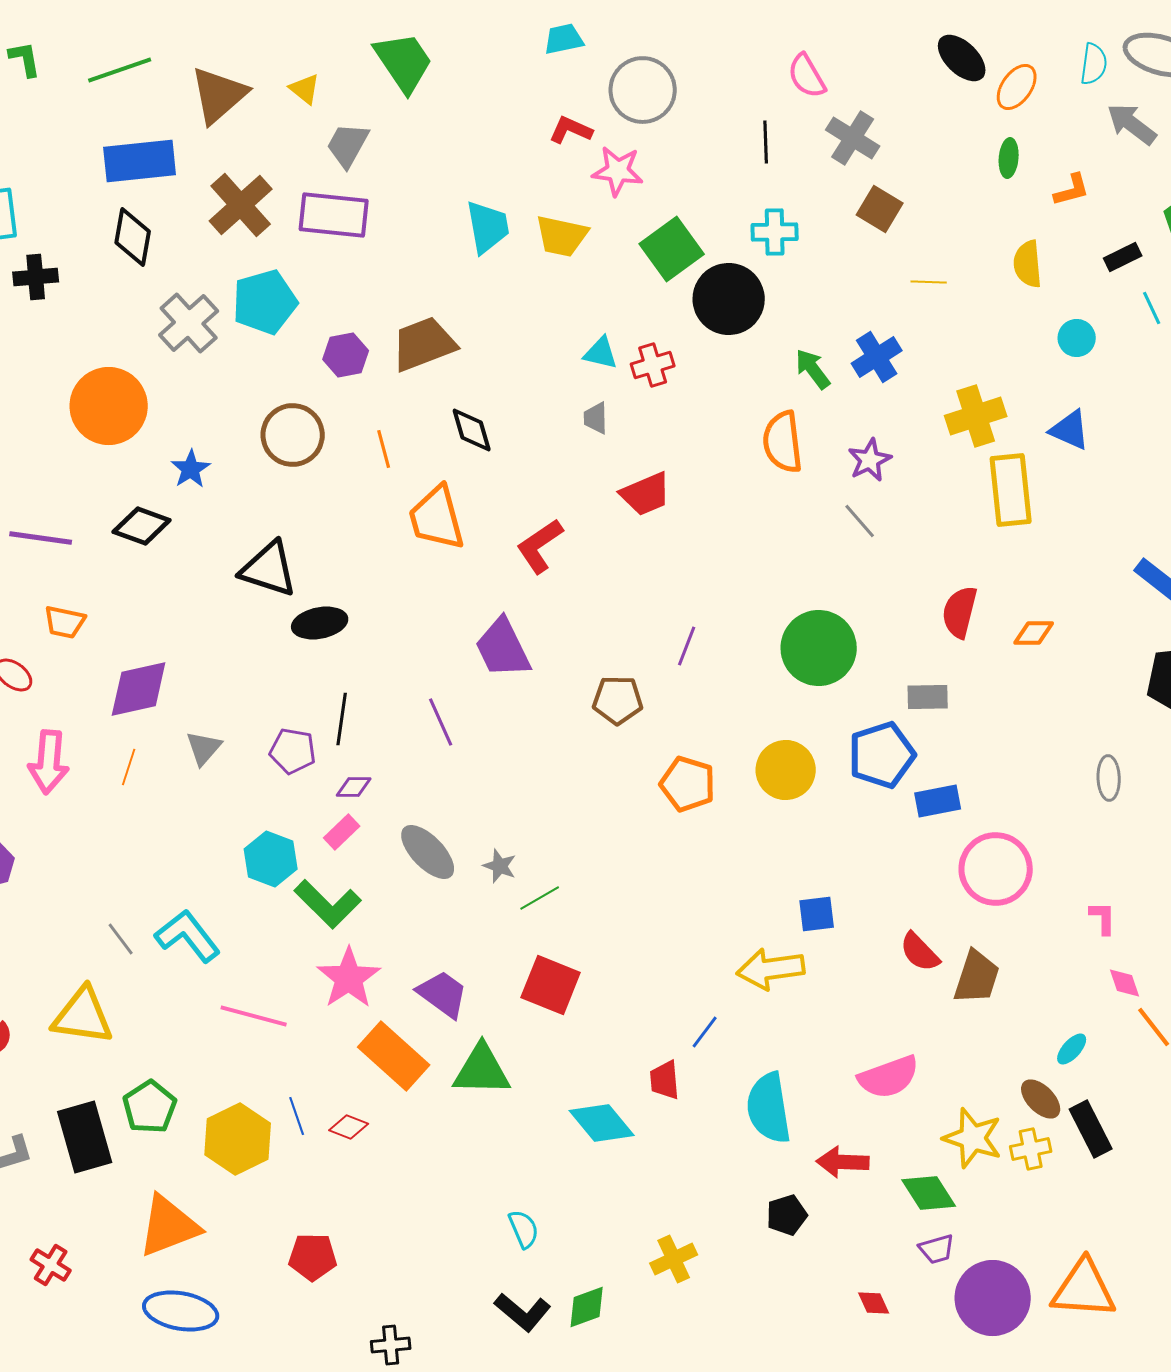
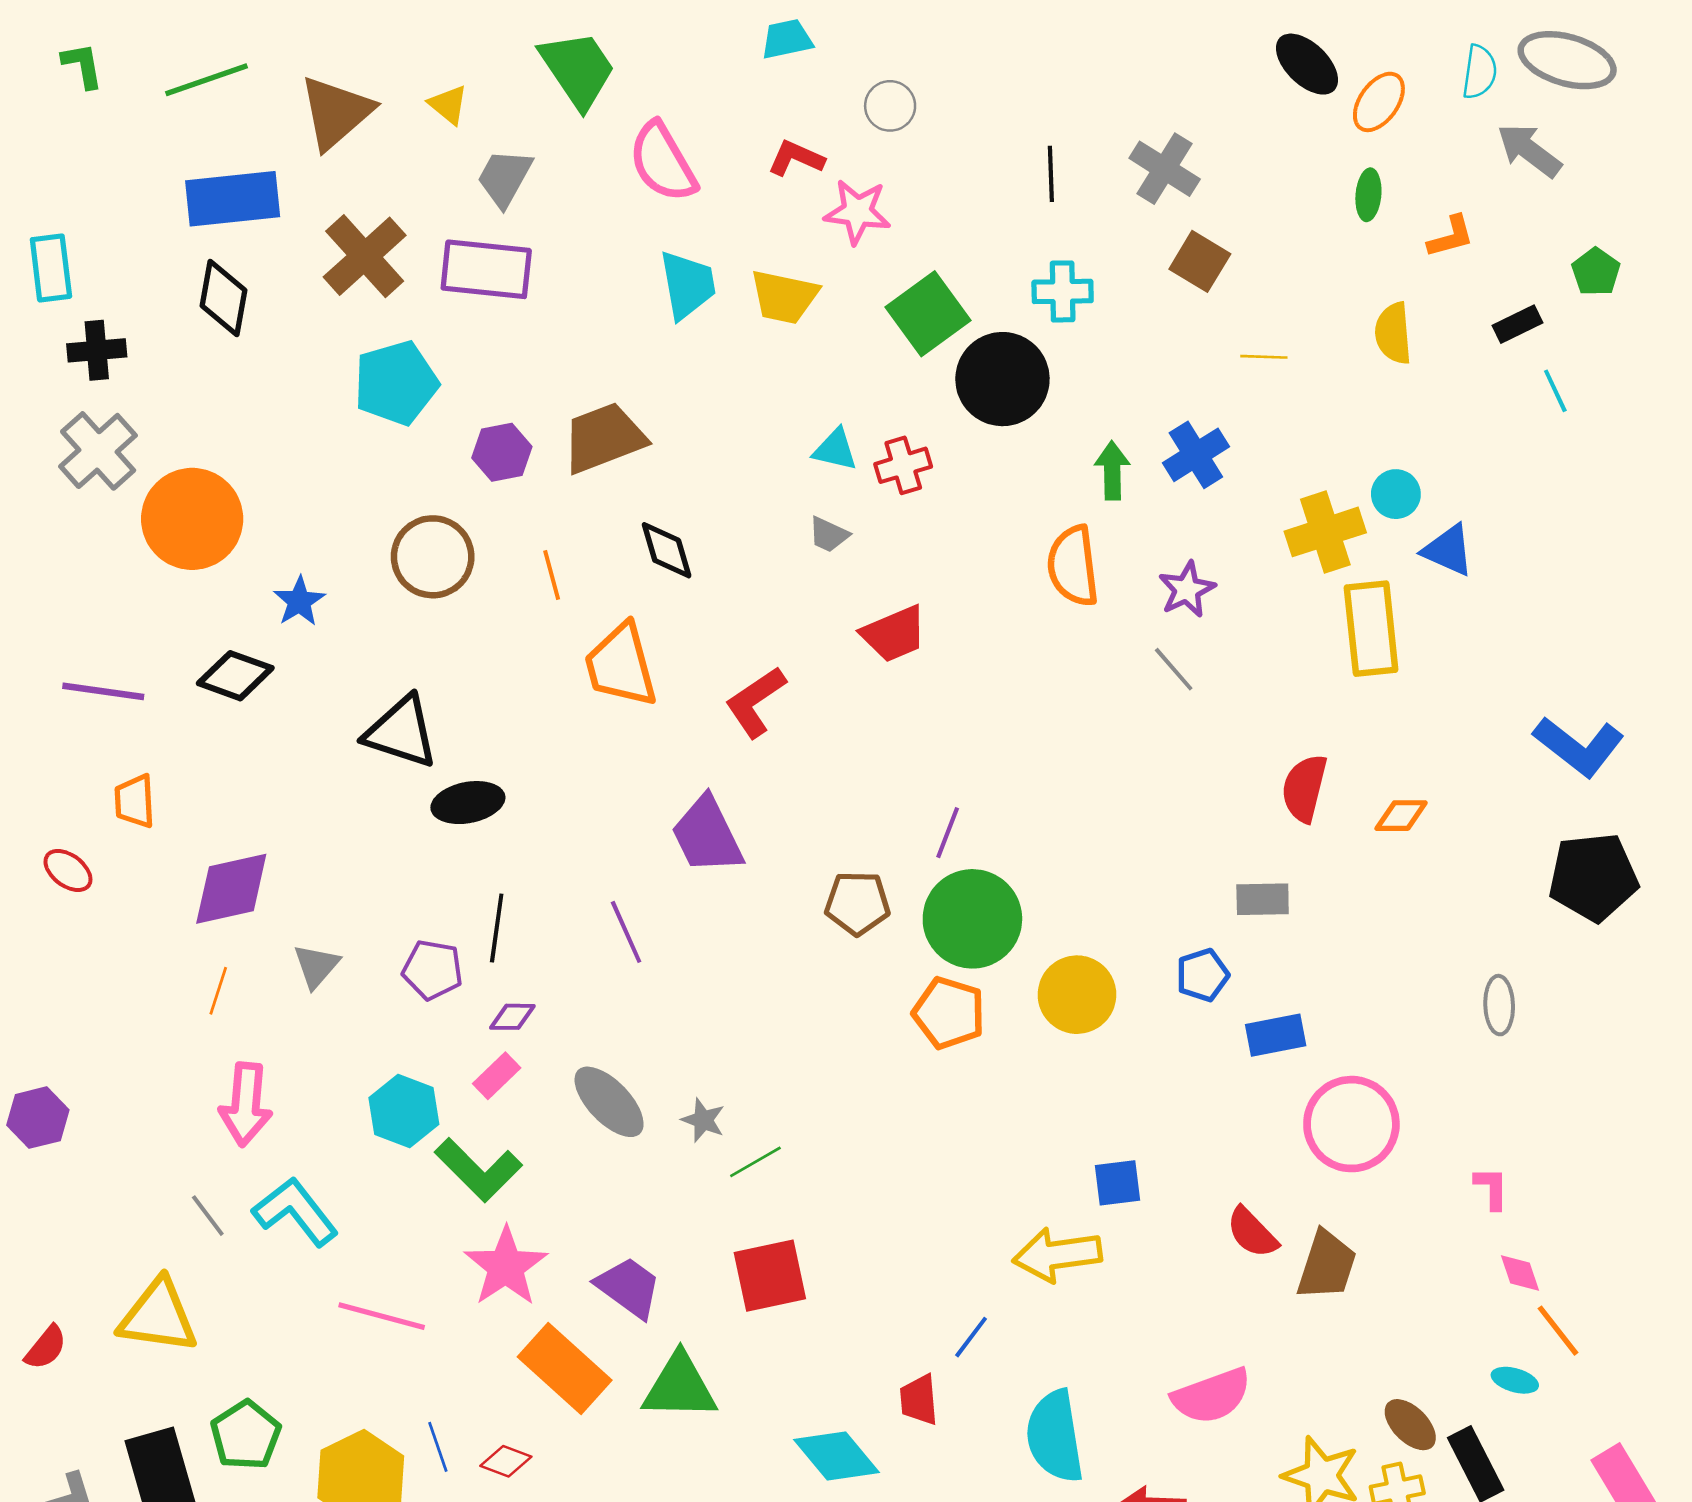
pink semicircle: (807, 76) -> (663, 162), moved, size x1.4
gray circle: (643, 90) -> (890, 106), size x0.6
gray cross: (189, 323) -> (98, 451), moved
cyan circle: (1077, 338) -> (1396, 494), moved
green arrow: (813, 369) -> (1112, 471), turned 36
gray trapezoid: (596, 418) -> (829, 535), turned -64
orange trapezoid: (65, 622) -> (135, 801), turned 75
green circle: (819, 648) -> (972, 919), moved
blue pentagon: (882, 755) -> (1202, 975), size x0.6
pink arrow: (49, 762) -> (246, 1104), moved
red square: (551, 985) -> (770, 1276), turned -34
cyan ellipse: (1072, 1049) -> (1515, 1380), moved, turned 64

